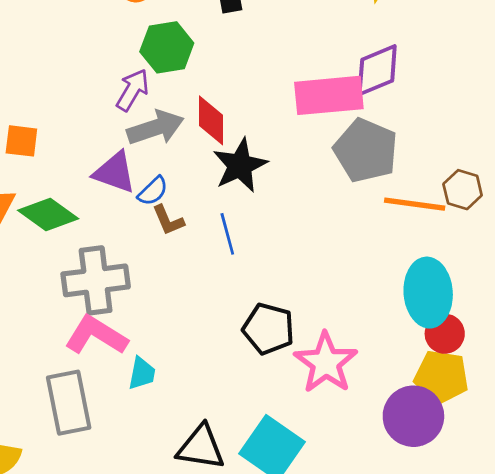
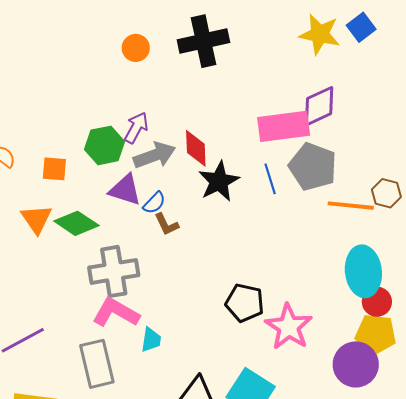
green hexagon: (167, 47) -> (104, 145), moved
blue line: (227, 234) -> (270, 179), moved

